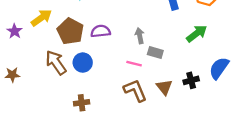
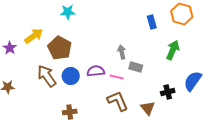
purple semicircle: (101, 31) -> (96, 71), moved
green arrow: (197, 33) -> (173, 50), turned -30
brown triangle: (164, 87) -> (148, 108), moved

